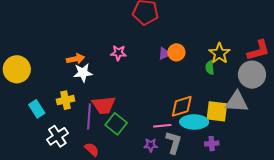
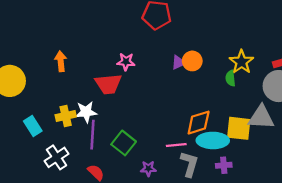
orange arrow: (76, 59) -> (61, 61), moved, turned -84
white star: (83, 73) -> (86, 112), moved
red trapezoid: (104, 105) -> (108, 84), moved
purple cross: (212, 144) -> (224, 165), moved
purple star: (151, 145) -> (148, 169), moved

